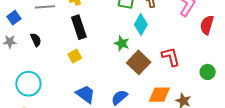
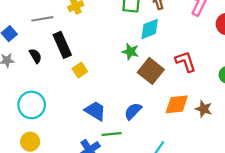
cyan diamond: (141, 24) -> (150, 29), turned 45
black rectangle: (79, 27) -> (62, 45), moved

